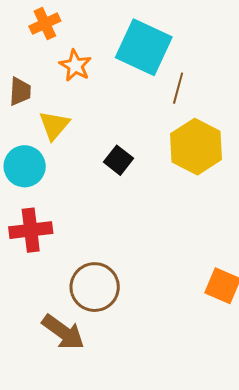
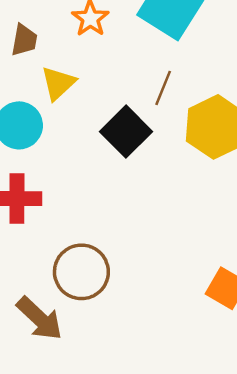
brown line: (178, 88) -> (163, 88), moved
black square: (118, 160) -> (126, 132), size x1.5

